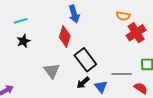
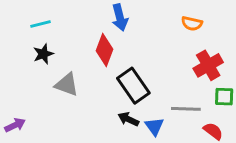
red cross: (136, 33) -> (208, 65), moved
gray triangle: (52, 71) -> (67, 85), moved, turned -36
black arrow: (83, 83) -> (128, 119), turned 64

